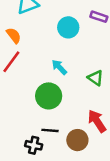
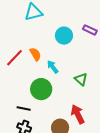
orange semicircle: (14, 35) -> (35, 54), moved
black line: (50, 130) -> (24, 108), moved

